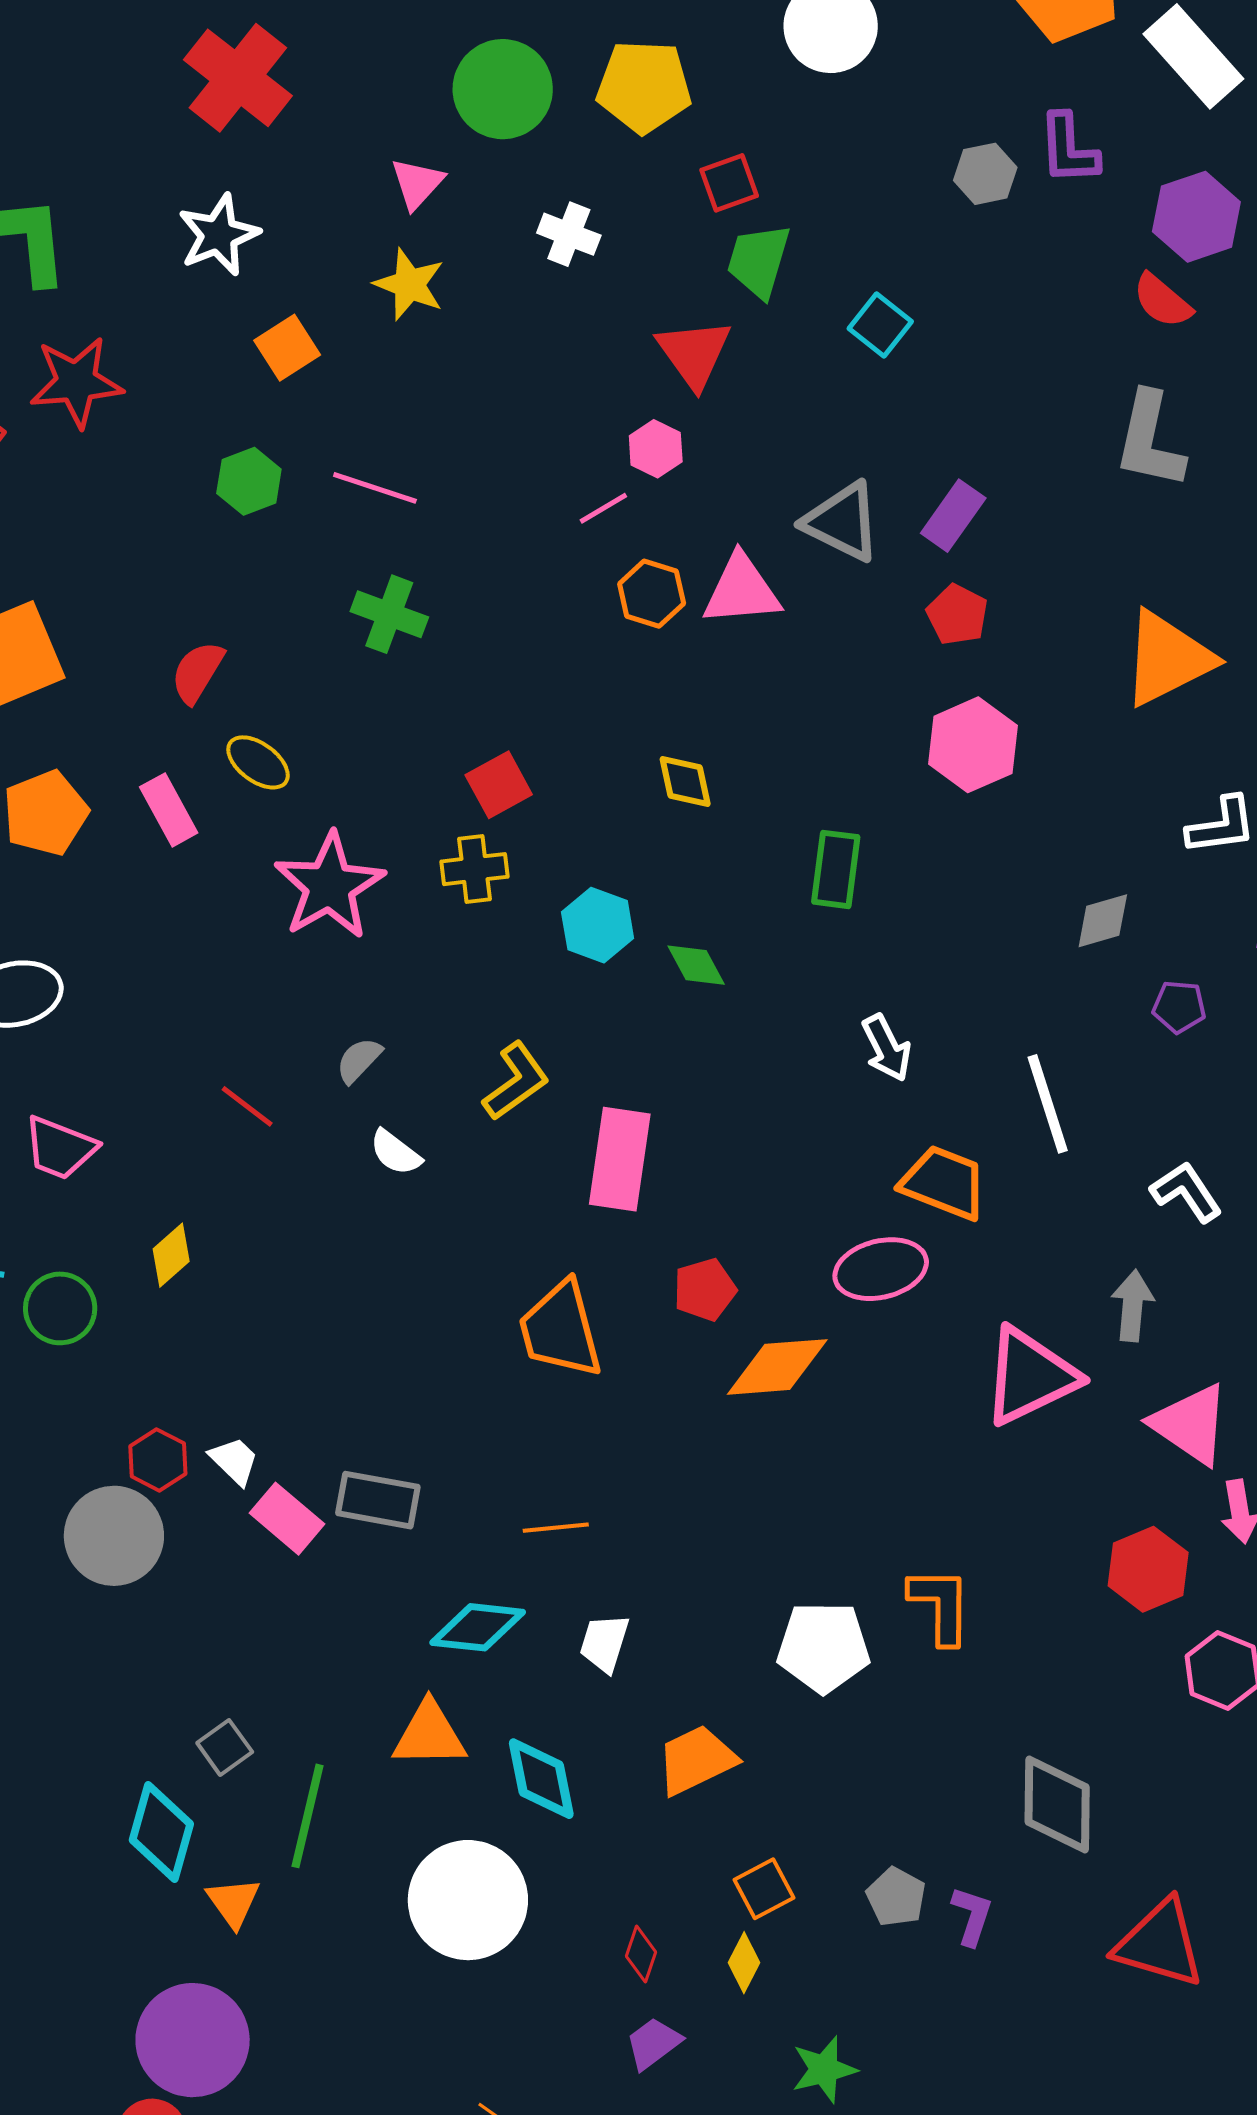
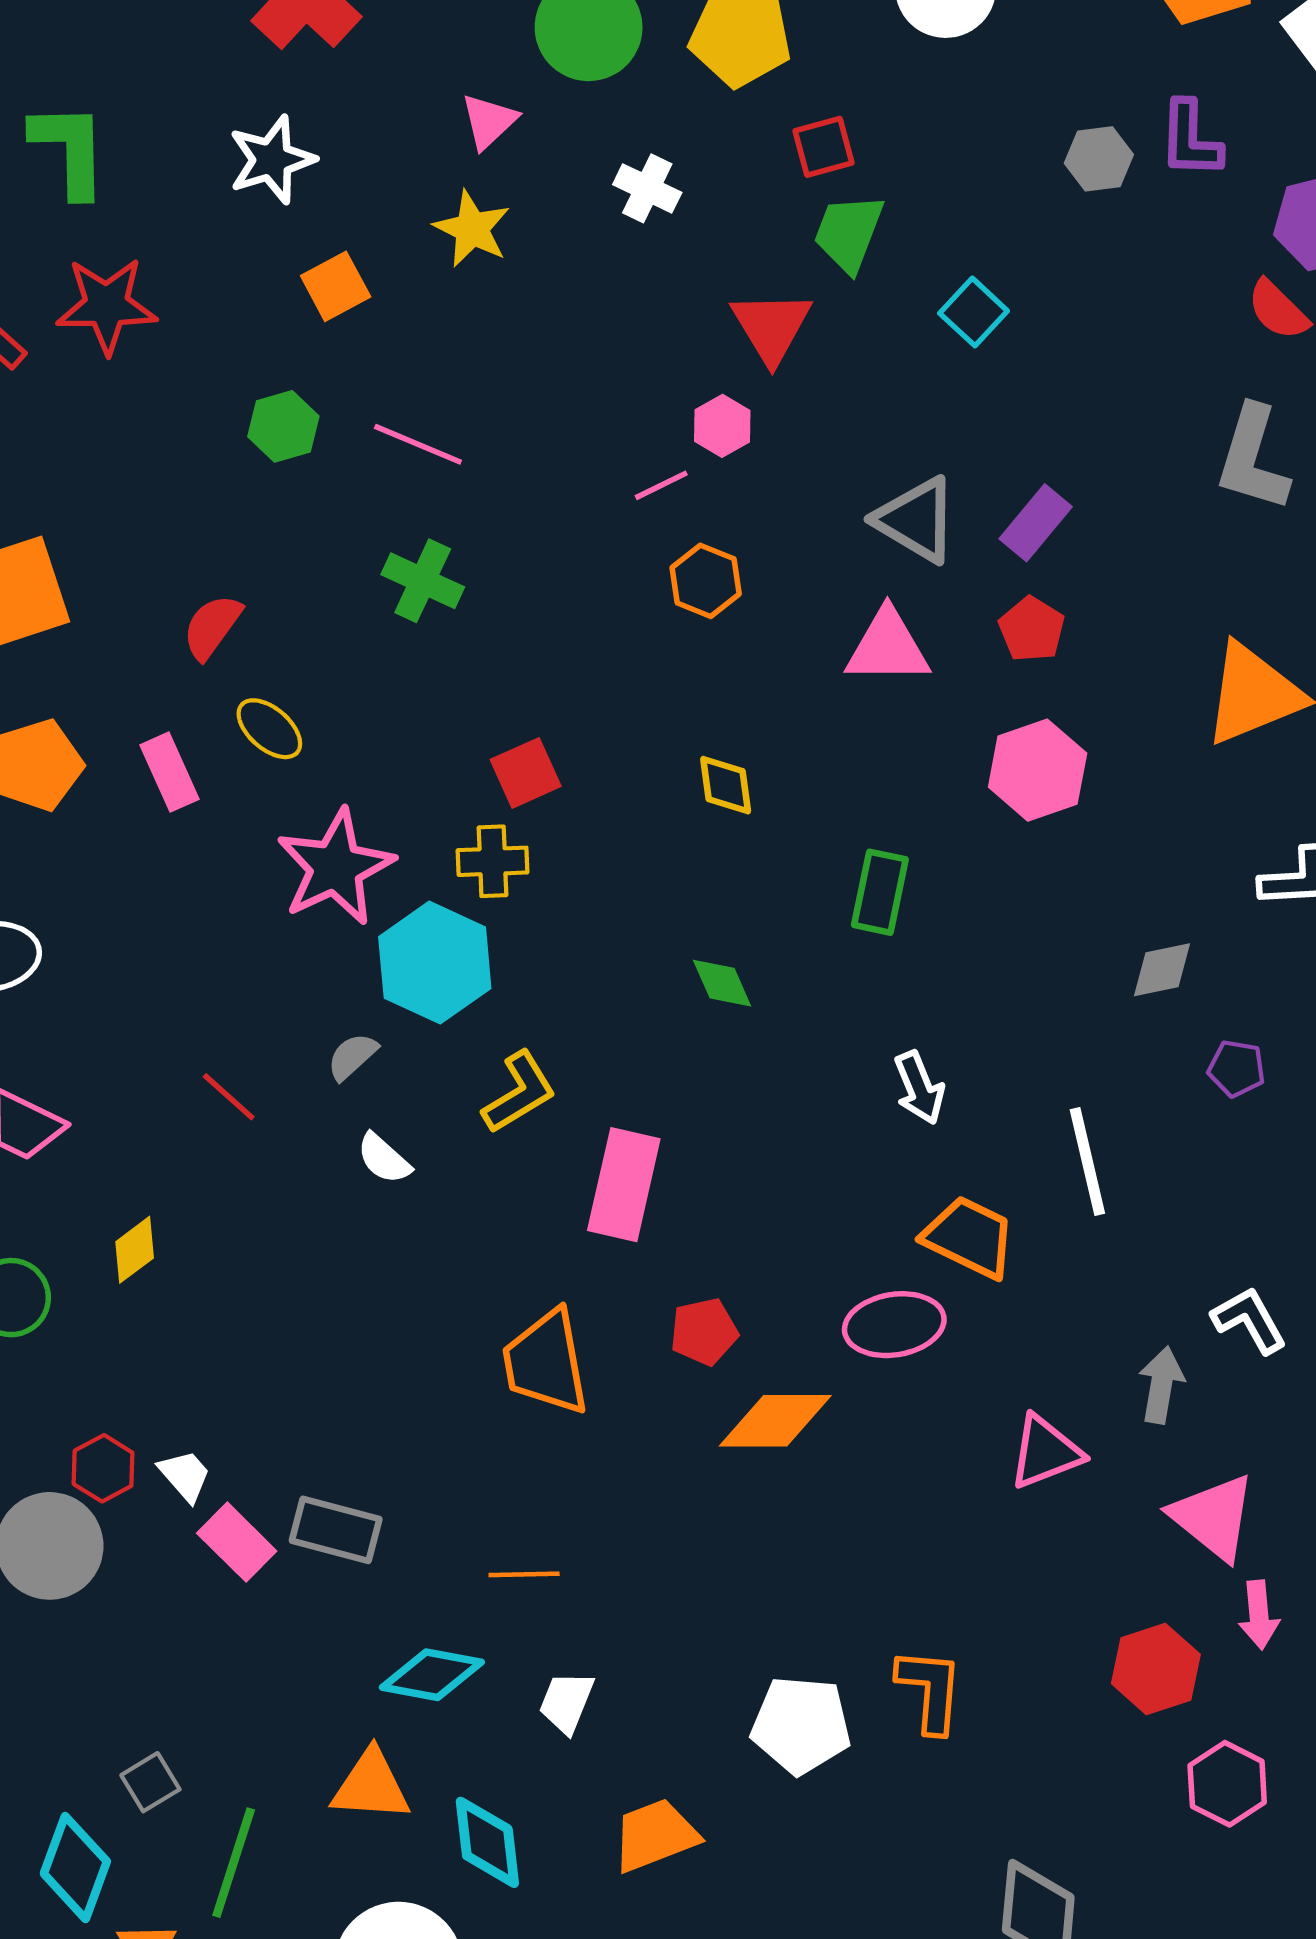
pink triangle: (742, 590) -> (888, 647), moved
cyan hexagon: (598, 925) -> (435, 963), moved, size x1.5
white L-shape: (1186, 1192) -> (1249, 1320), moved
pink triangle: (1030, 1376) -> (1045, 1452), size x0.7

